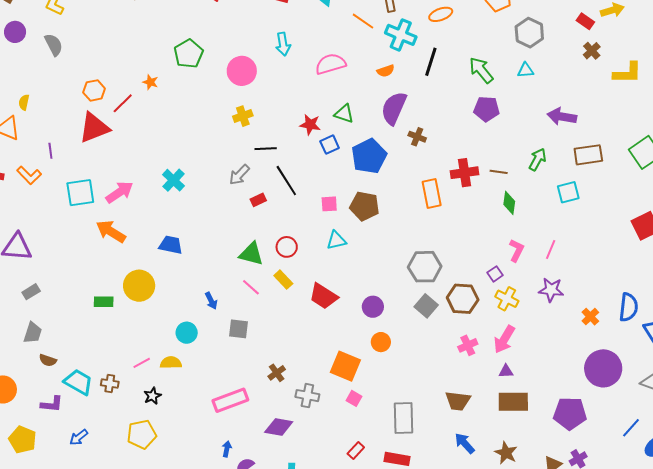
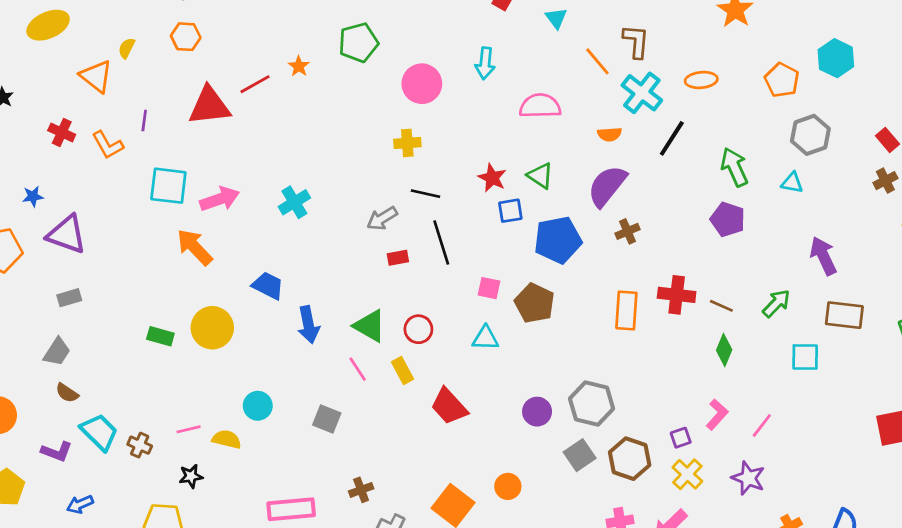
orange hexagon: (94, 90) -> (186, 37), moved
purple arrow: (562, 116) -> (823, 256), turned 40
brown cross: (417, 137) -> (628, 231), turned 30
blue arrow: (211, 301) -> (308, 325), moved, size x1.5
purple circle: (373, 307) -> (537, 412), moved

